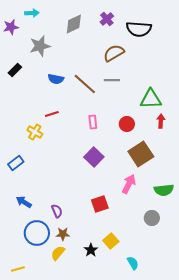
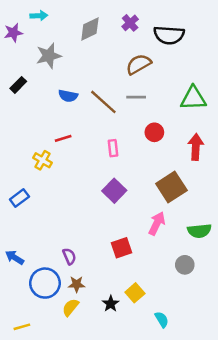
green triangle: (151, 99) -> (193, 98), moved
red arrow: (161, 121) -> (196, 147), size x1.5
red circle: (127, 124) -> (154, 132), moved
blue arrow: (24, 202) -> (15, 258), moved

